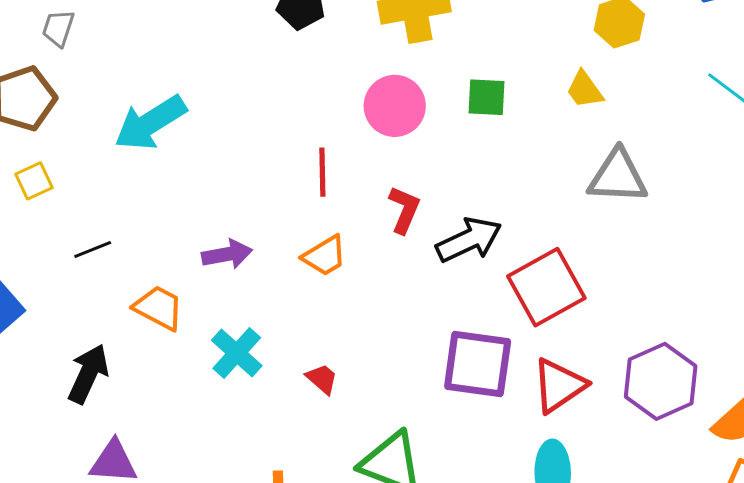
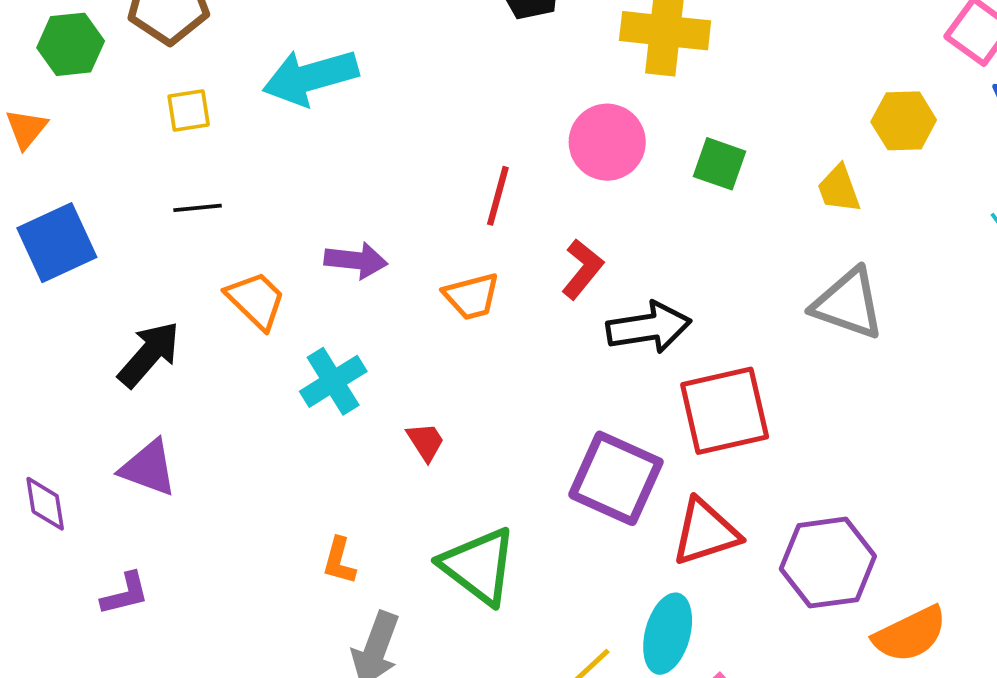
yellow square: (34, 181) -> (189, 110), moved

